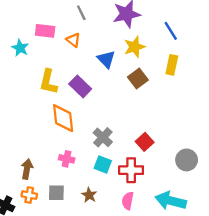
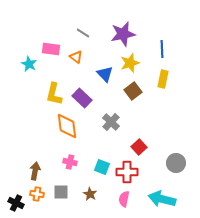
gray line: (81, 13) -> (83, 33), turned -32
blue line: (171, 31) -> (162, 49), turned 30
gray cross: (103, 137) -> (111, 122), moved

